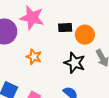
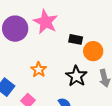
orange star: (34, 57) -> (39, 70), moved

